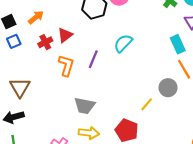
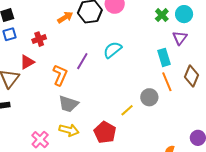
orange arrow: (36, 17) -> (65, 17), moved
red triangle: (65, 35) -> (27, 62), moved
orange L-shape: (66, 66) -> (60, 75), moved

